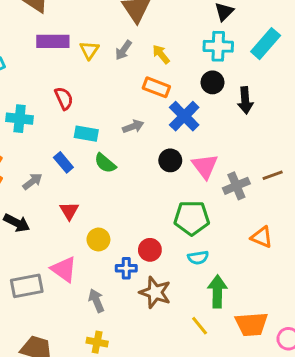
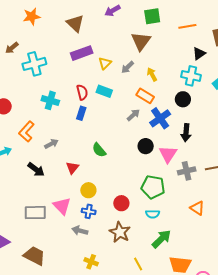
purple rectangle: (53, 41) -> (82, 53), turned -30
black arrow: (245, 100) -> (186, 133), moved
gray arrow: (133, 127) -> (133, 115), moved, turned -32
cyan rectangle: (86, 134) -> (104, 91), moved
blue rectangle: (63, 162) -> (81, 113), moved, turned 48
green semicircle: (105, 163) -> (99, 150), moved
blue cross: (126, 268) -> (89, 211), moved
green arrow: (217, 291) -> (161, 239), turned 35
gray arrow: (96, 301) -> (80, 231), turned -63
yellow line: (200, 326) -> (138, 264), moved
yellow cross: (97, 342) -> (91, 262), moved

